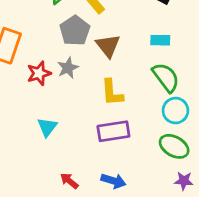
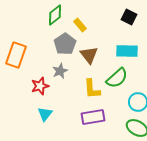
cyan rectangle: (160, 40) -> (127, 51), size x1.5
red star: (39, 73) -> (40, 86), moved
green semicircle: (166, 77) -> (117, 78), moved, turned 85

